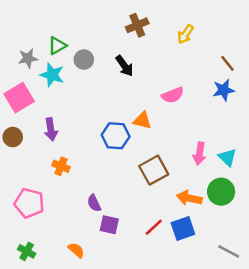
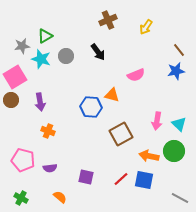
gray circle: (84, 60) -> (66, 56), moved
brown circle: (13, 137) -> (11, 100), moved
purple semicircle: (94, 203) -> (50, 168), moved, turned -72
blue square: (183, 229) -> (144, 180), turned 30

